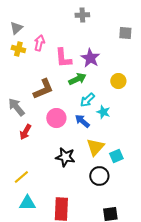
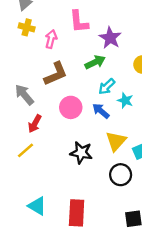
pink arrow: (39, 43) -> (51, 39), moved
pink L-shape: (63, 58) -> (79, 22), moved
yellow line: (21, 177) -> (26, 150), moved
cyan triangle: (27, 203) -> (37, 206), turned 30

